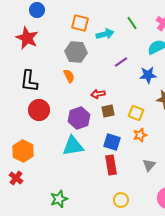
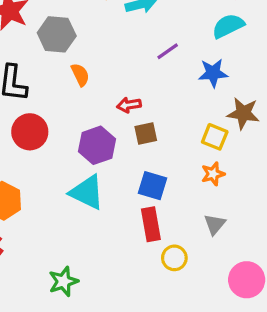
gray hexagon: (76, 52) -> (57, 34), moved
yellow square: (136, 113) -> (215, 137), moved
orange star: (140, 135) -> (213, 174), moved
cyan triangle: (73, 146) -> (87, 192), turned 35
yellow circle: (121, 200) -> (174, 258), moved

